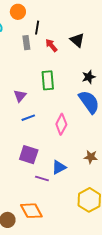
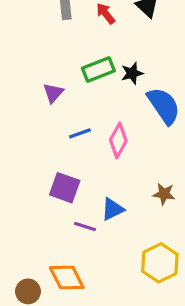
black star: (89, 77) -> (132, 73), moved
green rectangle: (48, 80) -> (98, 70), turned 72
blue line: (28, 118) -> (80, 133), moved

